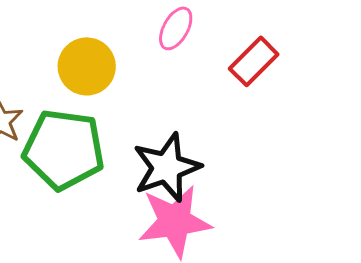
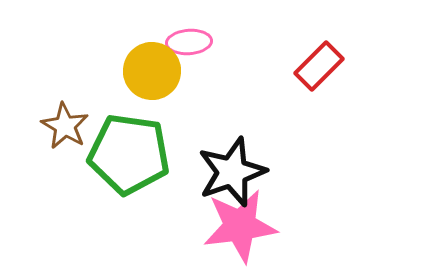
pink ellipse: (176, 28) -> (189, 42), moved, turned 57

